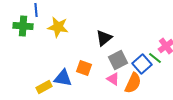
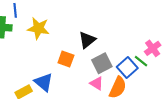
orange square: (84, 68) -> (66, 59), moved
blue triangle: (63, 78) -> (44, 82), turned 30

